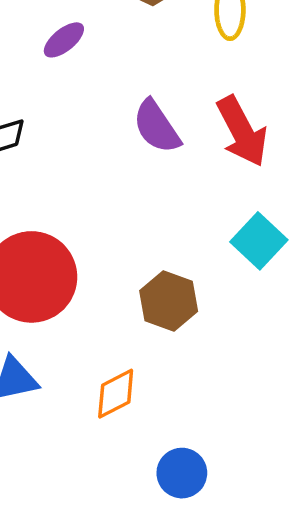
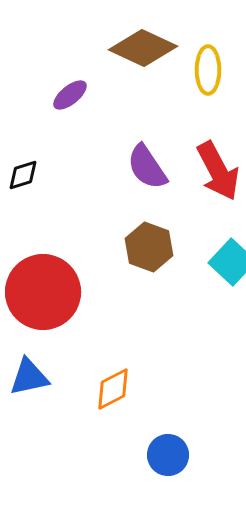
brown hexagon: (169, 301) -> (149, 247), moved

